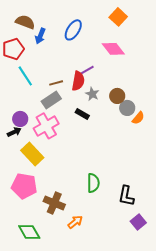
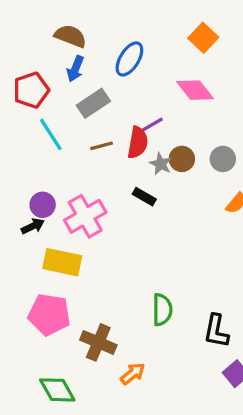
brown semicircle: (25, 22) -> (70, 36), moved
brown circle: (117, 96) -> (182, 159), moved
gray rectangle: (51, 100) -> (93, 103), moved
gray circle: (127, 108) -> (223, 159), moved
yellow rectangle: (32, 154) -> (62, 262), turned -35

